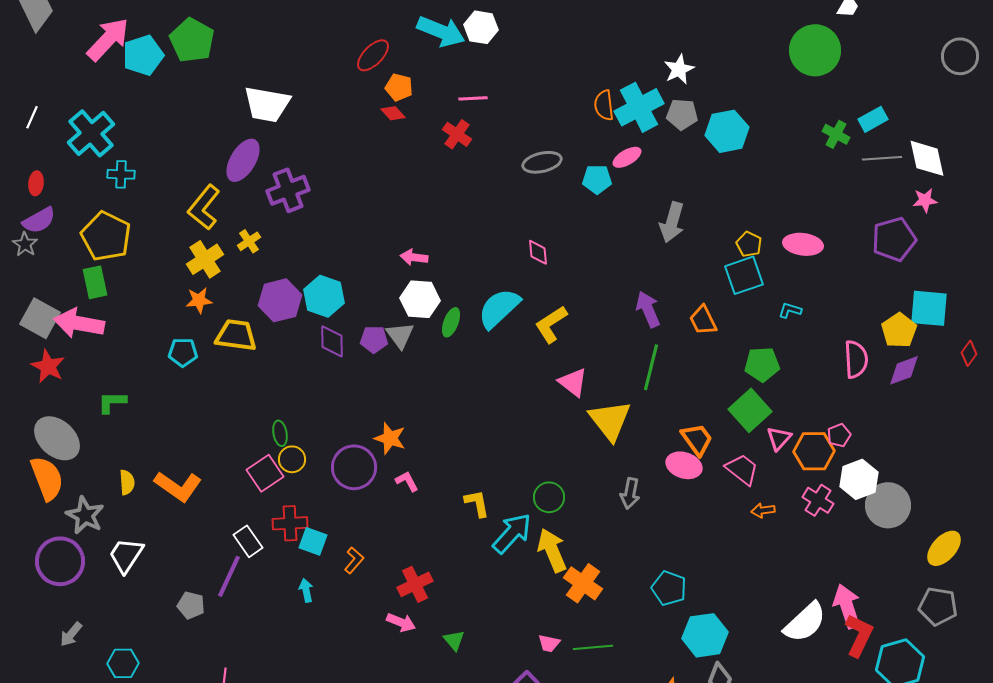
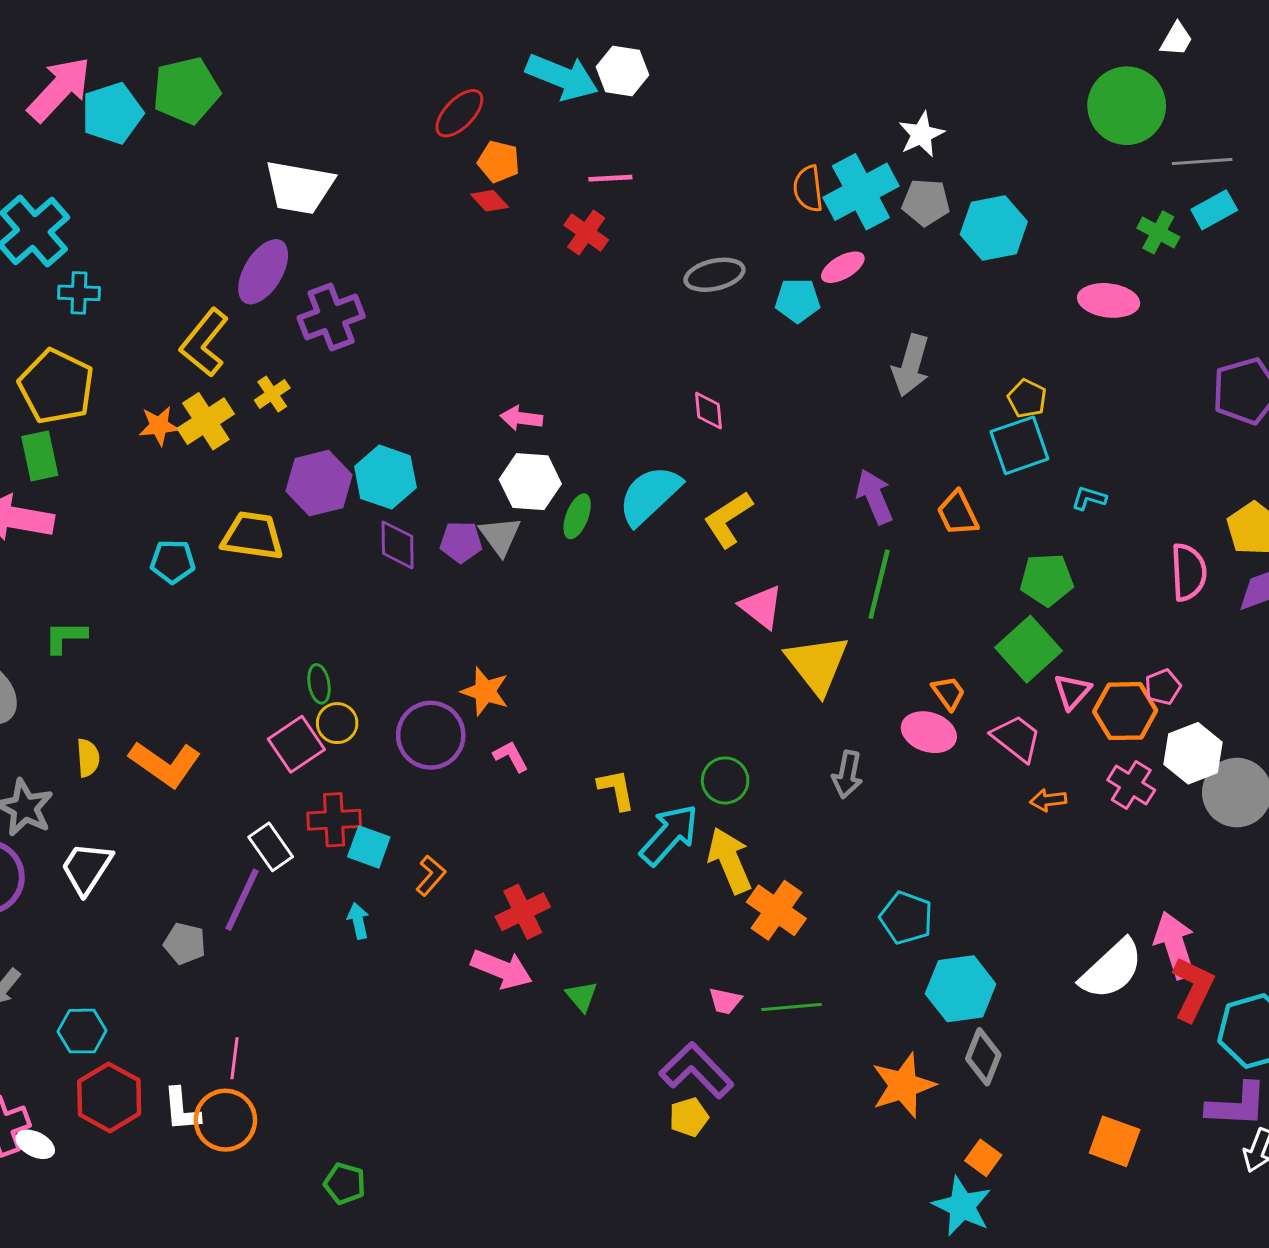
green pentagon: (192, 40) -> (186, 91), turned 30
gray line: (882, 158) -> (1202, 162), moved
pink ellipse: (803, 244) -> (1109, 300), moved
orange star: (199, 300) -> (159, 426), moved
orange trapezoid: (697, 439) -> (949, 693), size x0.7
pink arrow: (401, 622) -> (502, 969), size x1.4

